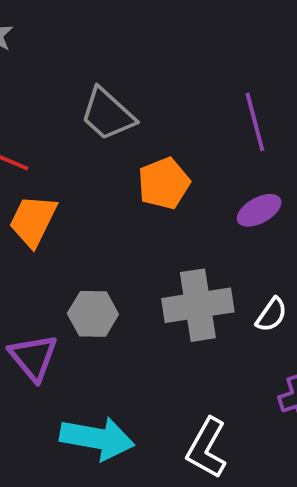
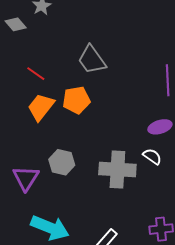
orange pentagon: (164, 183) -> (76, 100), moved
white semicircle: (271, 315) -> (152, 156), moved, turned -102

